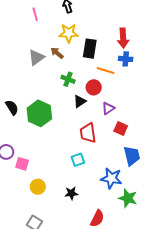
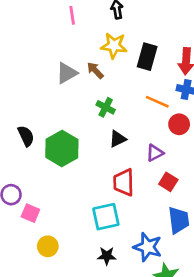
black rectangle: (90, 49) -> (147, 57), moved
red circle: (94, 87) -> (179, 124), moved
cyan square: (78, 160) -> (106, 217), size x1.5
black star: (71, 193) -> (107, 256), moved

